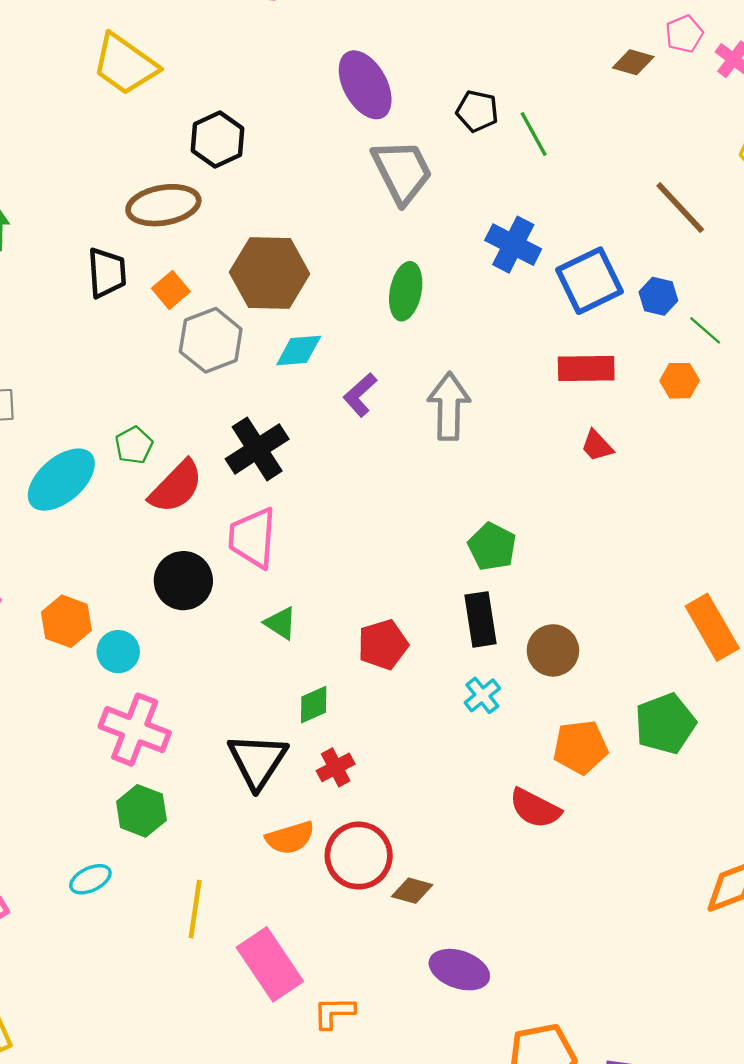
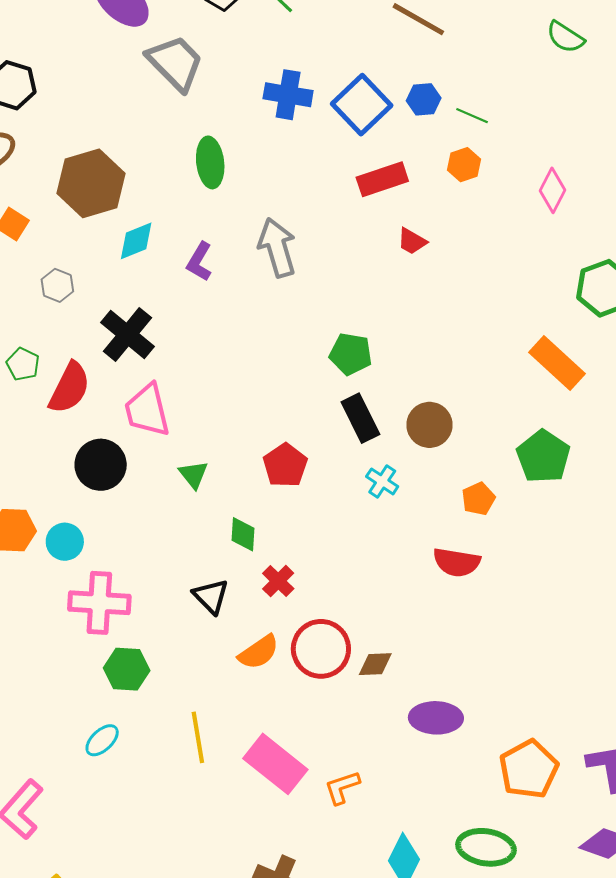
gray hexagon: (211, 340) -> (57, 285), moved, size x0.6
green triangle: (281, 623) -> (193, 475), turned 36
green diamond: (314, 705) -> (243, 534), turned -45
orange pentagon: (580, 747) -> (478, 499), size x0.7
black triangle: (257, 761) -> (211, 596), size x0.7

